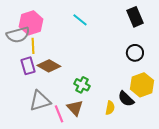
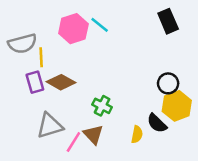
pink hexagon: (31, 23) -> (73, 29), moved
black circle: (135, 53) -> (168, 83), moved
pink line: (59, 114) -> (73, 142), turned 54

